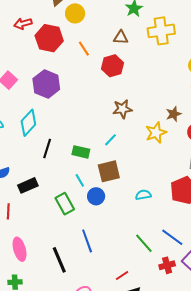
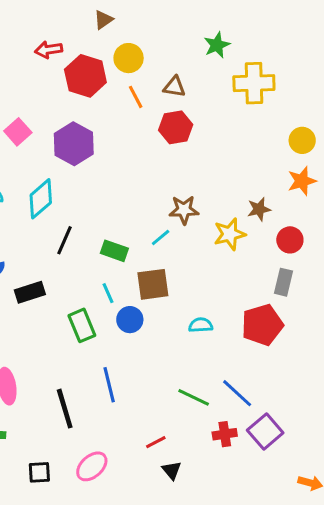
yellow circle: (75, 13) -> (129, 58), moved
brown triangle: (121, 37) -> (174, 87), moved
brown star: (122, 109) -> (184, 210), moved
green line: (144, 243) -> (194, 397), turned -30

